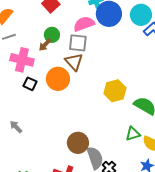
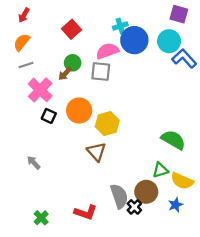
pink cross: (22, 60) -> (40, 90), turned 30
brown triangle: (74, 62) -> (96, 152), moved
yellow hexagon: (115, 91) -> (107, 124), moved
brown circle: (78, 143) -> (146, 192), moved

